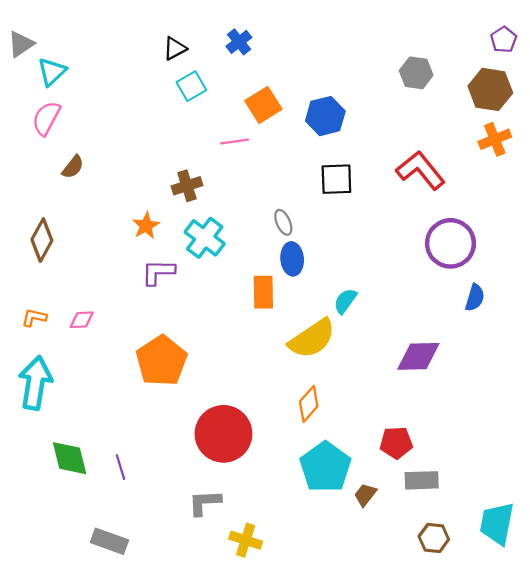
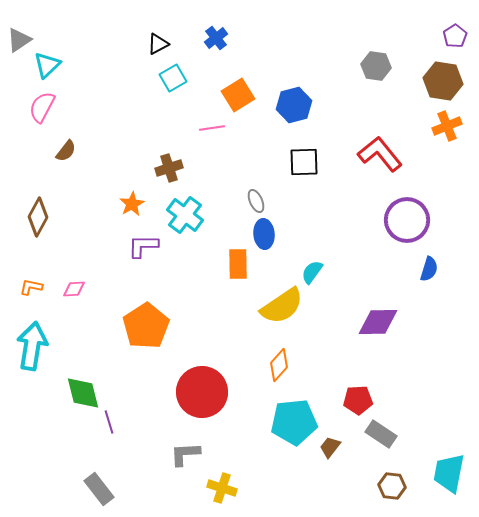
green diamond: (70, 458) -> (83, 393), moved
cyan pentagon: (325, 467) -> (294, 422), turned 30
gray rectangle: (422, 480) -> (381, 434), turned 36
gray rectangle: (109, 541) -> (99, 489), turned 32

